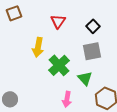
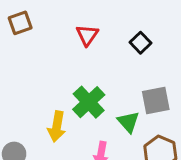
yellow arrow: (38, 47) -> (57, 127), moved
gray square: (92, 51) -> (156, 101), moved

